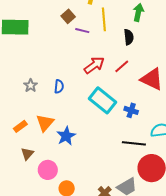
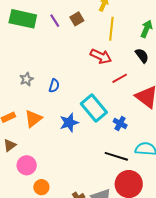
purple line: (82, 31) -> (55, 21), moved, turned 32
black semicircle: (129, 37) -> (142, 56), moved, turned -42
red arrow: (94, 65) -> (101, 56), moved, turned 50
blue star: (66, 136) -> (69, 123), moved

